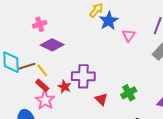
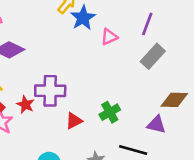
pink triangle: (129, 35) -> (109, 37), turned 32
red triangle: (101, 99) -> (74, 121), turned 48

